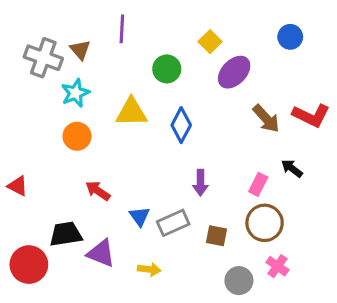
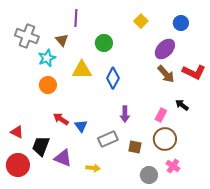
yellow square: (210, 42) -> (141, 21), moved
brown triangle: (80, 50) -> (62, 40), moved
purple ellipse: (234, 72) -> (165, 49), moved
red triangle: (18, 186) -> (17, 132), moved
blue triangle: (140, 216) -> (81, 126), moved
black trapezoid: (66, 234) -> (41, 146), turned -60

